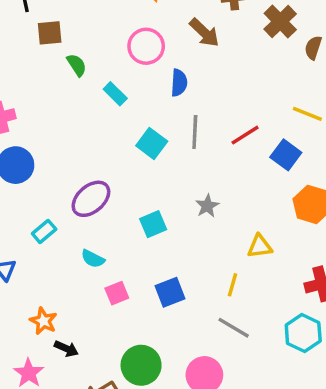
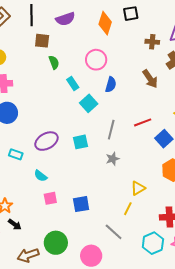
brown arrow: (204, 33) -> (150, 79), moved
gray line: (195, 132) -> (111, 130), moved
cyan square: (152, 143) -> (89, 103), moved
cyan square: (153, 224) -> (80, 142), moved
cyan rectangle: (44, 231) -> (16, 154), turned 48
yellow triangle: (260, 246) -> (138, 188), turned -35
yellow line: (233, 285) -> (128, 209), moved

